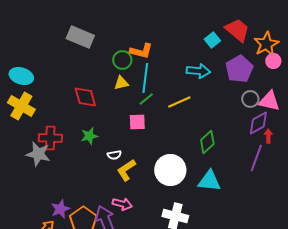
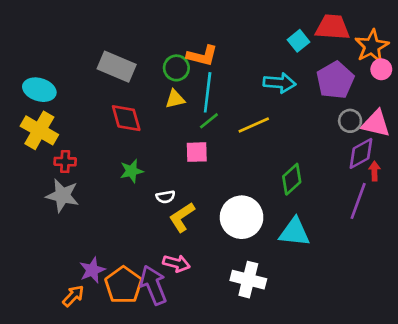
red trapezoid: (237, 30) -> (332, 27), turned -36
gray rectangle: (80, 37) -> (117, 67), moved
red cross: (50, 138) -> (65, 162), moved, size x0.7

